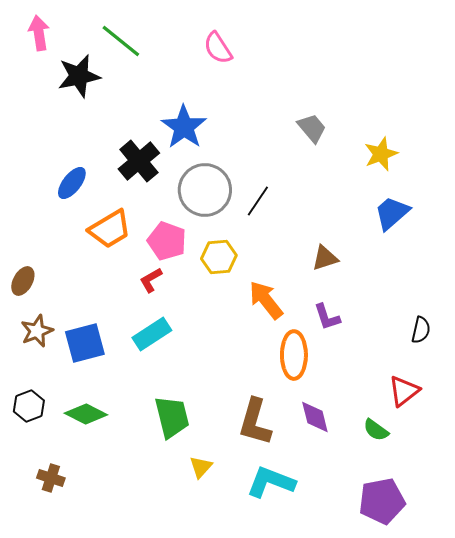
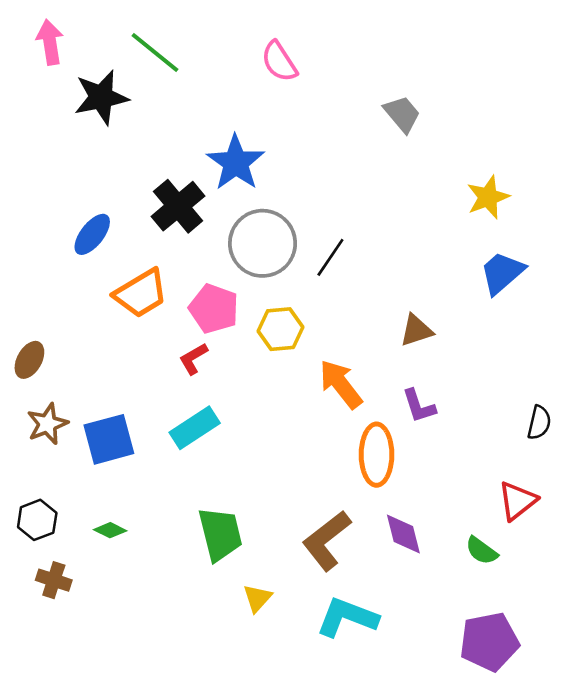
gray trapezoid: (312, 128) -> (402, 114), moved
green diamond: (86, 414) -> (110, 530), size x0.6
brown L-shape: (255, 422) -> (327, 540), turned 36
brown cross: (51, 478) -> (54, 580), moved

